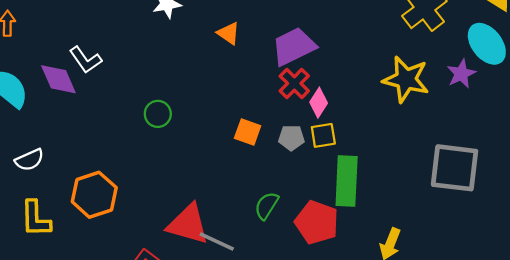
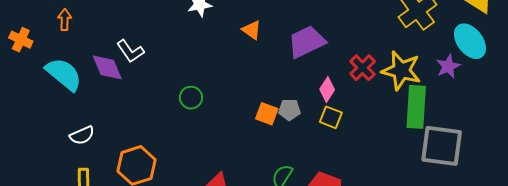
red cross: (294, 83) -> (363, 68), moved
yellow square: (323, 135) -> (331, 117), turned 30
gray pentagon: (291, 138) -> (289, 110), moved
green rectangle: (347, 181) -> (416, 107), moved

